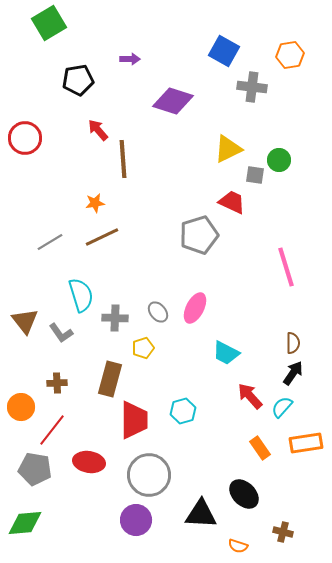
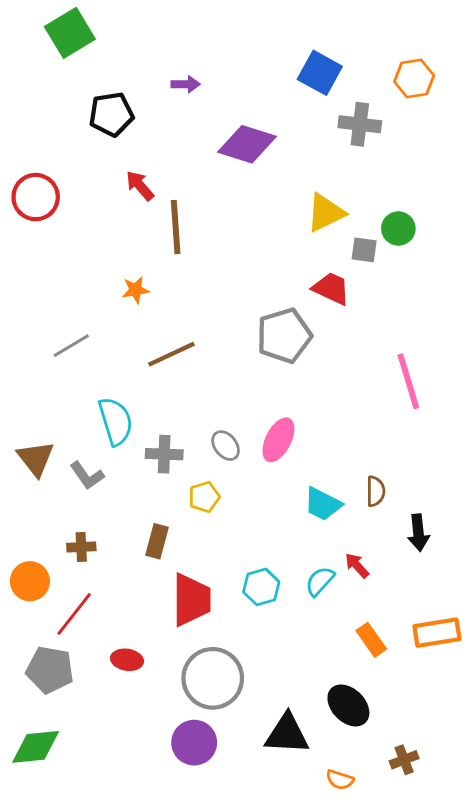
brown line: (102, 237) -> (171, 354), moved
brown semicircle: (293, 343) -> (376, 491), moved
black arrow: (293, 373) -> (418, 533), turned 140
brown rectangle: (110, 379) -> (157, 541), size x0.7
red arrow: (250, 396) -> (357, 566), size x0.7
cyan semicircle: (282, 407) -> (320, 581), moved
red ellipse: (89, 462) -> (127, 660), size x0.7
brown cross: (283, 532) -> (404, 760), turned -36

